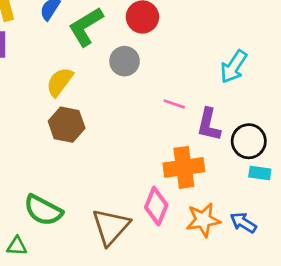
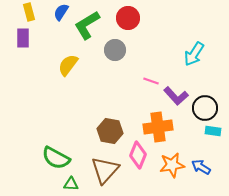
brown hexagon: (67, 125) -> (110, 131), moved
purple L-shape: (209, 125) -> (176, 96), turned -55
green triangle: (17, 246) -> (71, 184), moved

